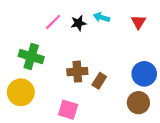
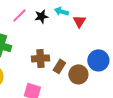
red triangle: (138, 22) -> (79, 21), moved
brown circle: (138, 103) -> (78, 74), moved

